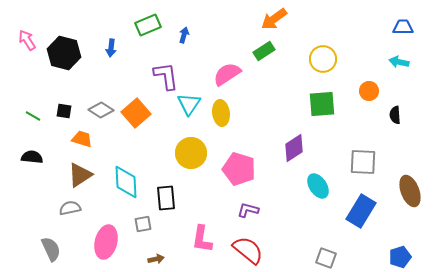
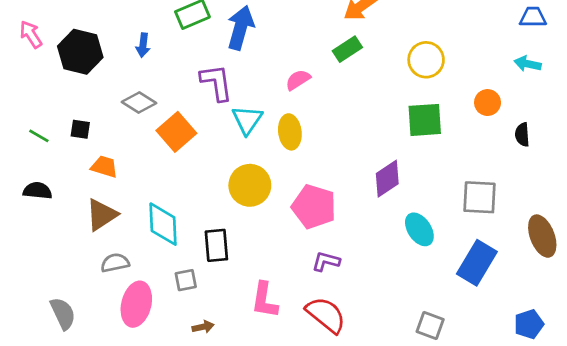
blue arrow: (184, 35) -> (240, 28), size x2.0
pink semicircle: (227, 74) -> (298, 80), size x0.7
gray diamond: (101, 110) -> (139, 103), moved
gray semicircle: (70, 208) -> (115, 263), moved

